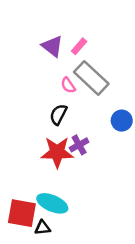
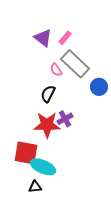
blue circle: (122, 121) -> (99, 87), moved
red square: (22, 213) -> (26, 153), moved

